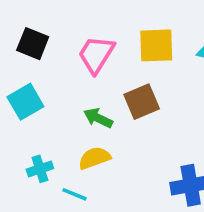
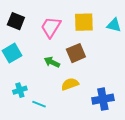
yellow semicircle: (94, 158) -> (70, 84), moved

